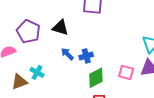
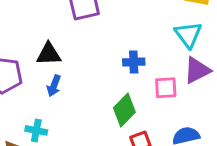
blue arrow: (67, 54) -> (54, 86), moved, turned -96
blue cross: (86, 56) -> (134, 62), moved, turned 32

